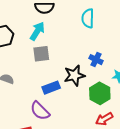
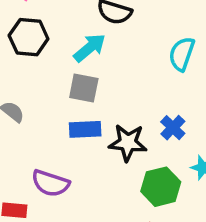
blue rectangle: (51, 88) -> (85, 129), moved
purple semicircle: (40, 111) -> (50, 183), turned -45

